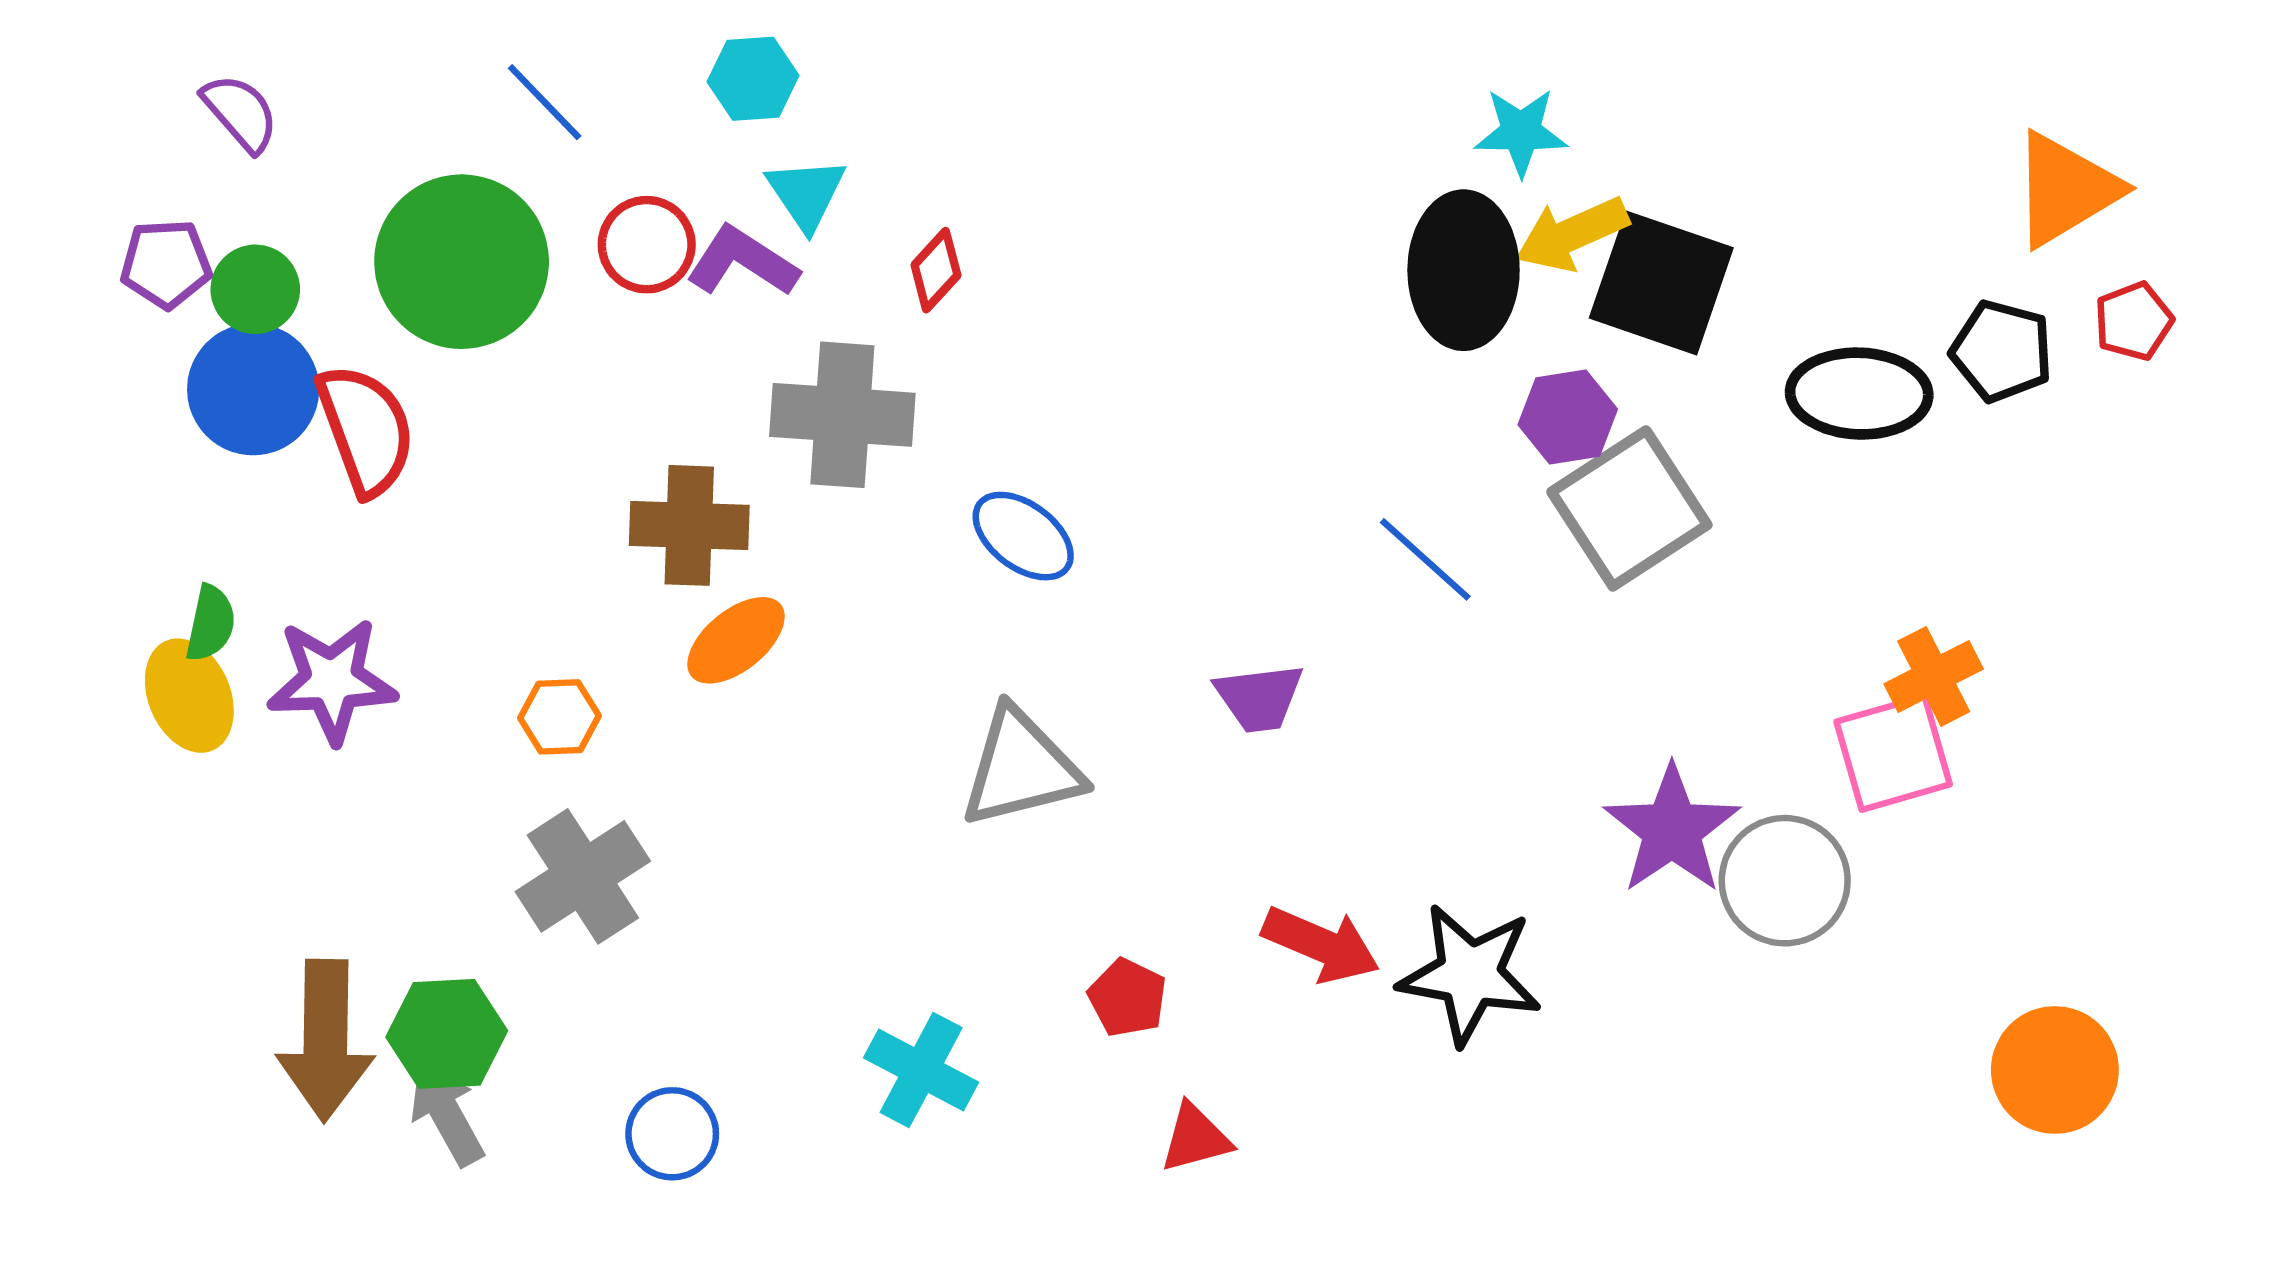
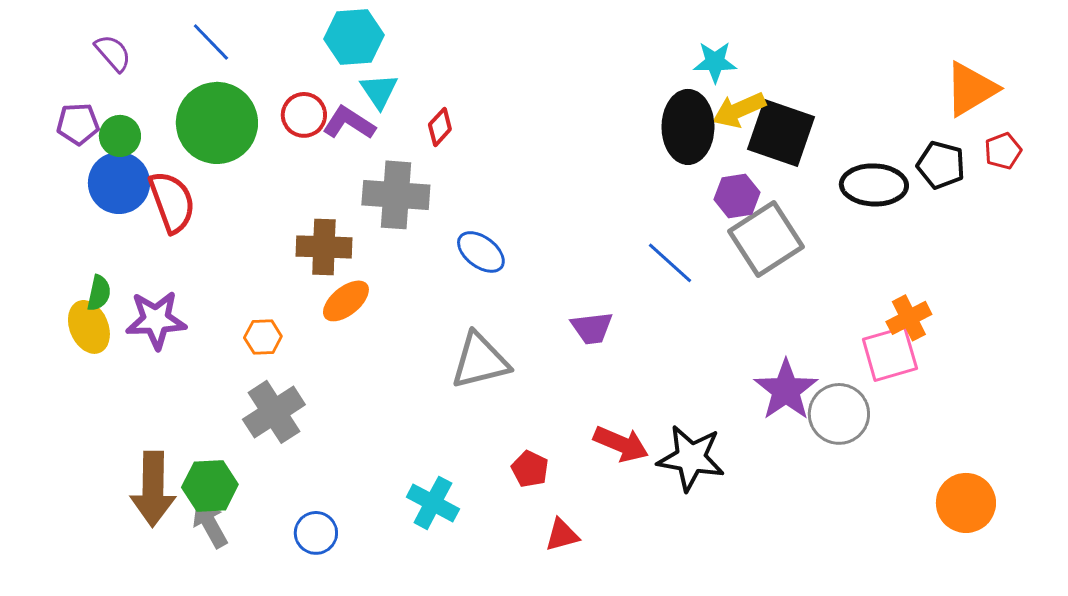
cyan hexagon: (753, 79) -> (354, 37), size x1.4
blue line: (545, 102) -> (211, 42), moved

